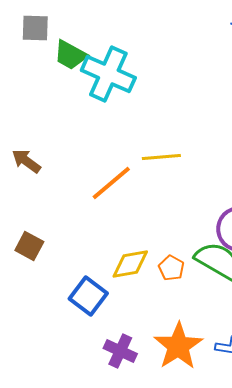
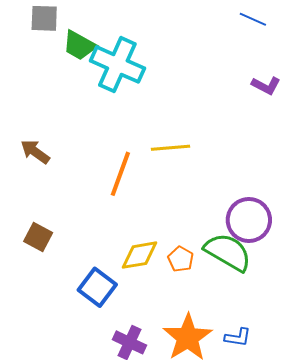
orange line: (111, 183) -> (120, 174), turned -30

